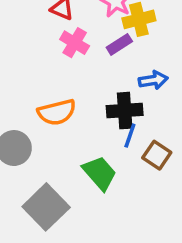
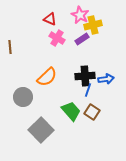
blue arrow: (153, 80) -> (106, 79), moved
orange semicircle: (57, 112) -> (47, 77), turned -30
brown square: (157, 155) -> (92, 112), moved

